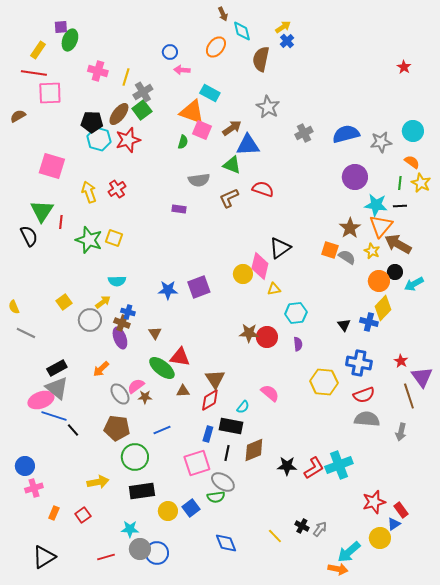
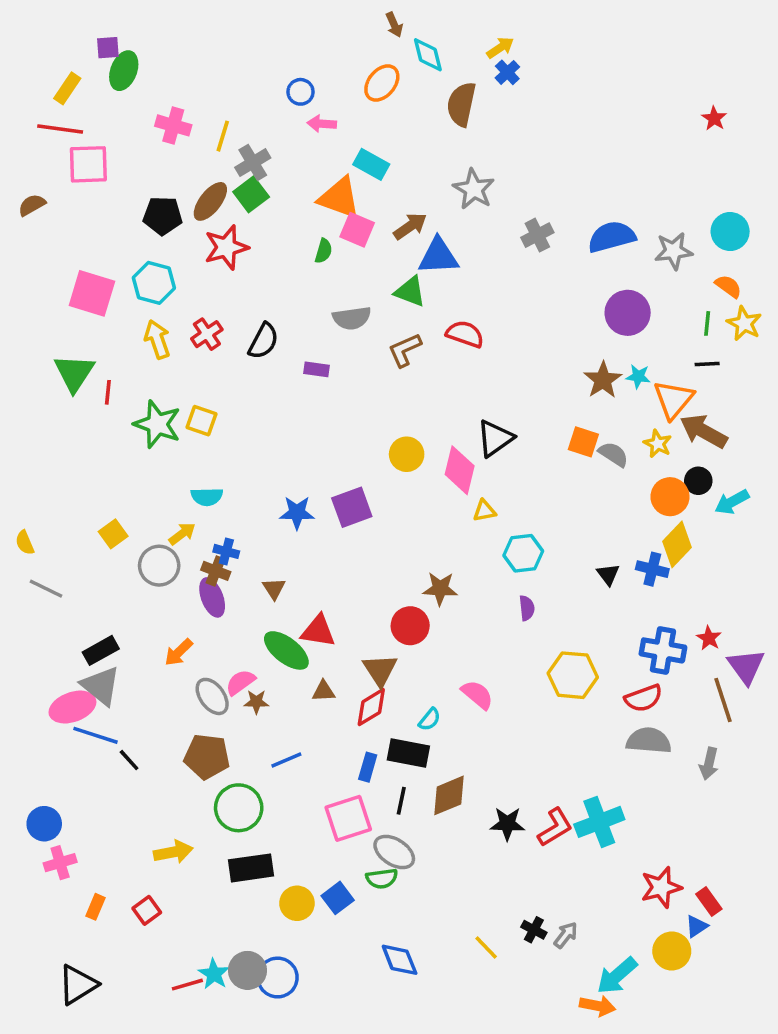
cyan hexagon: (99, 139) -> (154, 283), moved
cyan star: (376, 205) -> (638, 376), moved, size x0.6
brown star: (350, 228) -> (603, 380), moved
black semicircle: (29, 236) -> (263, 341), moved, turned 55
yellow circle: (243, 274) -> (407, 454), moved
red circle: (267, 337) -> (410, 626), moved
blue cross: (359, 363) -> (663, 650), moved
cyan star: (130, 529) -> (214, 974), moved, turned 30

